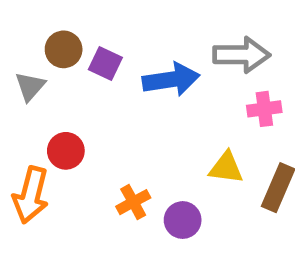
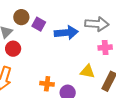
red circle: (66, 151) -> (13, 49), moved
orange cross: (133, 202) -> (47, 84), turned 32

